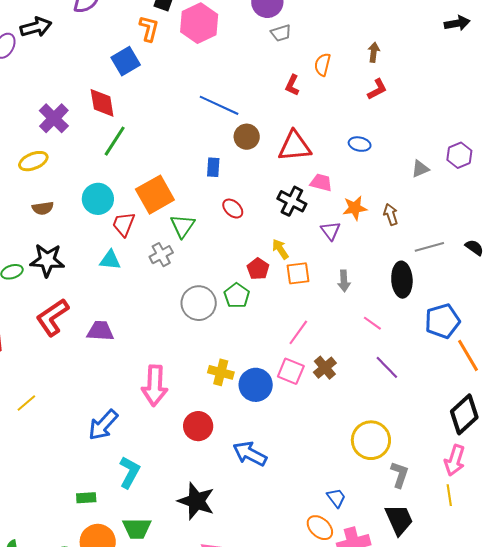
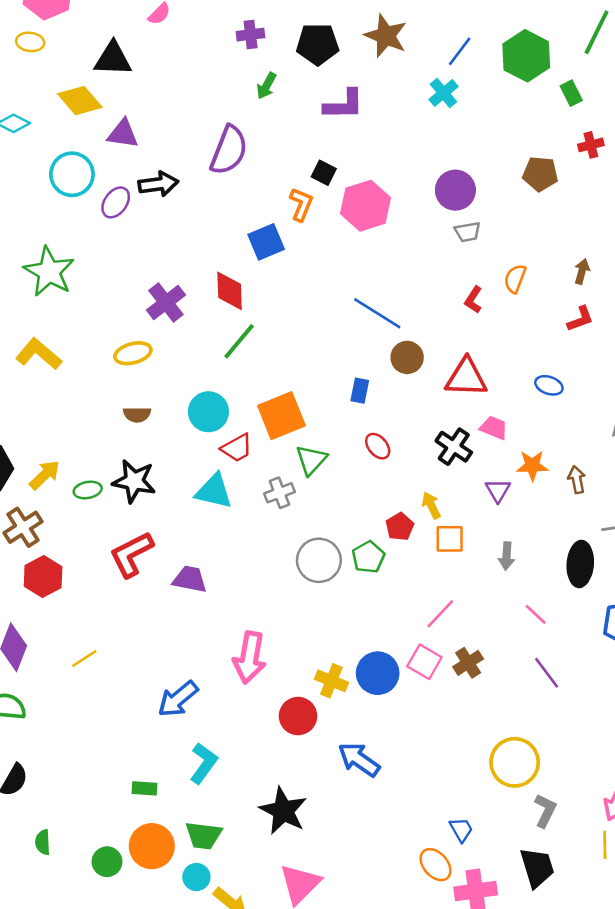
red trapezoid: (124, 224) -> (237, 448), turned -148
cyan triangle: (110, 260) -> (214, 491), size x1.4
yellow cross: (221, 372) -> (331, 681), moved

